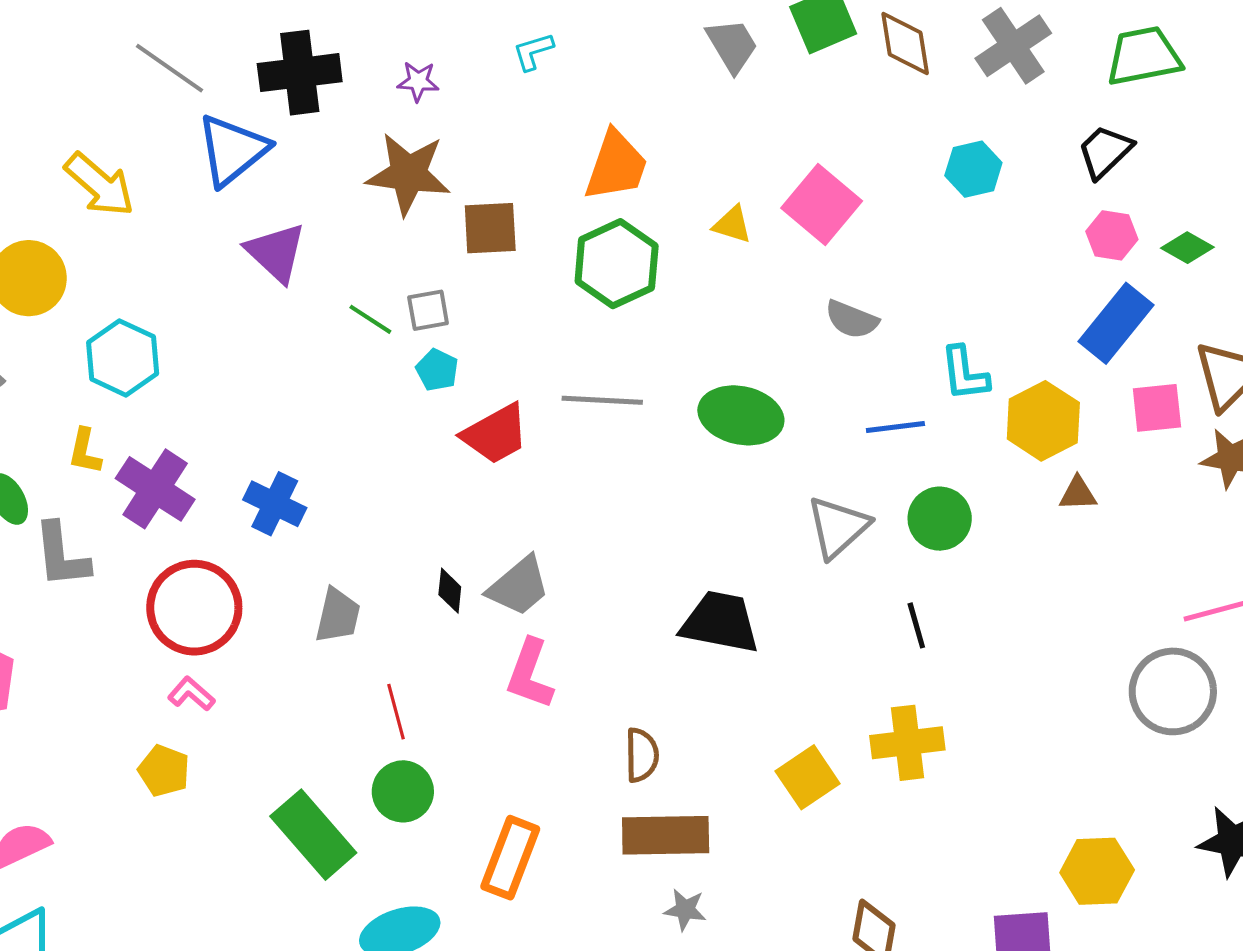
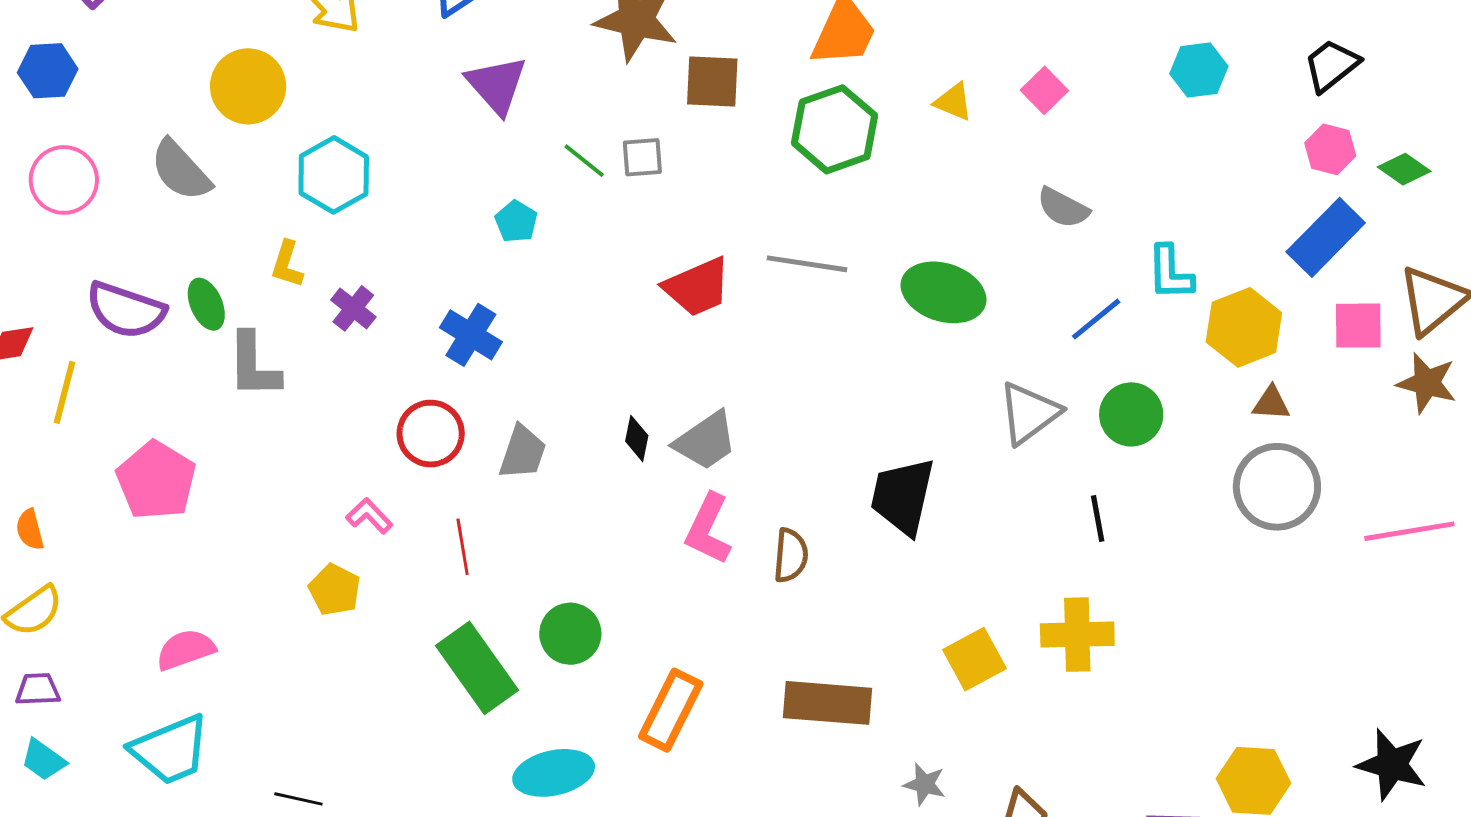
pink square: (822, 204) -> (1044, 90), size x0.6
cyan pentagon: (437, 370) -> (516, 221), moved
blue line: (895, 427) -> (1096, 319), turned -38
purple cross: (155, 489) -> (353, 308), size x0.6
red circle: (194, 608) -> (431, 434), moved, size x0.7
black trapezoid: (720, 622) -> (903, 496), turned -94
gray circle: (1173, 691) -> (1277, 487), moved
red line: (396, 712) -> (463, 547), moved
brown semicircle: (642, 755) -> (791, 555), moved
gray star: (685, 910) -> (925, 784), moved

